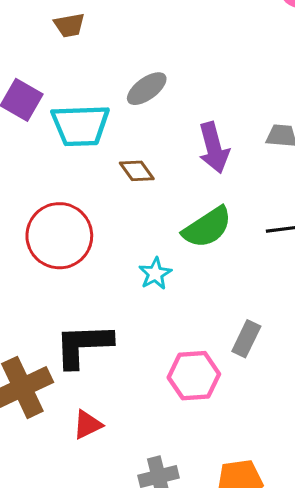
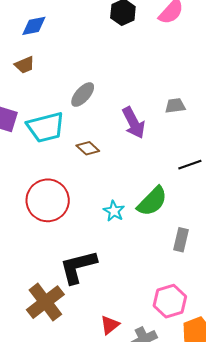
green semicircle: (207, 227) -> (152, 201), moved
pink hexagon: (194, 376) -> (170, 301), moved
red triangle: (87, 425) -> (110, 325), moved

